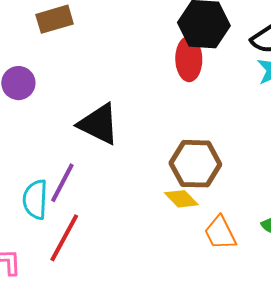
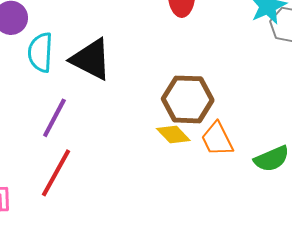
cyan semicircle: (35, 199) -> (40, 52), moved
orange trapezoid: (220, 233) -> (217, 139), moved

